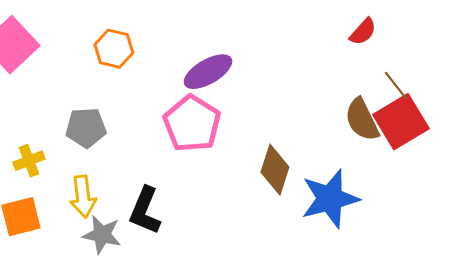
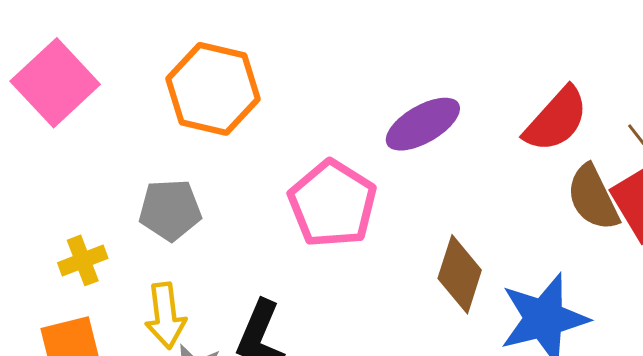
red semicircle: (363, 32) -> (556, 120), moved, size x1.6
orange hexagon: (114, 49) -> (213, 89), size x1.5
purple ellipse: (208, 72) -> (423, 124), moved

